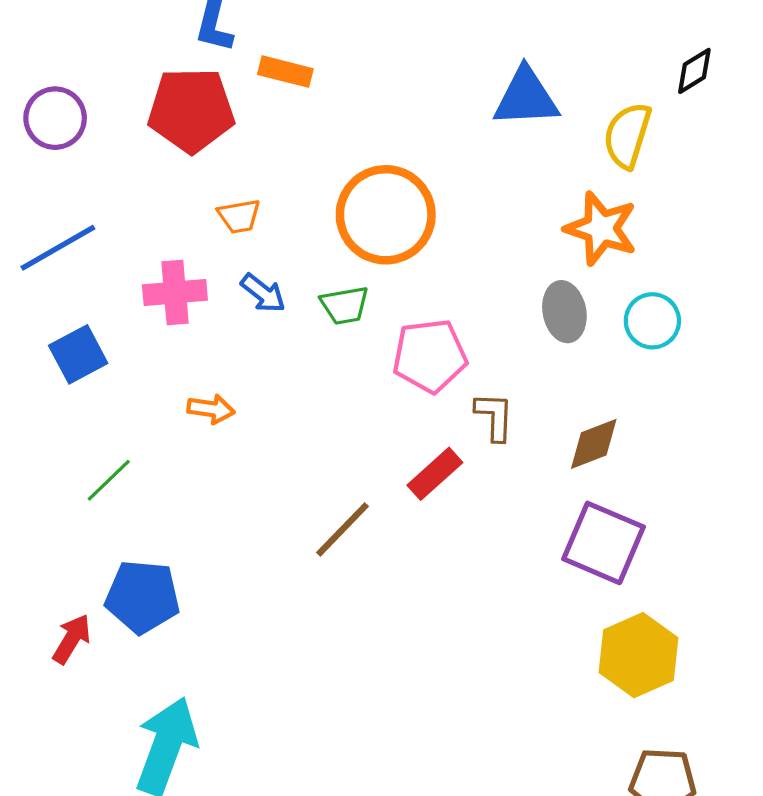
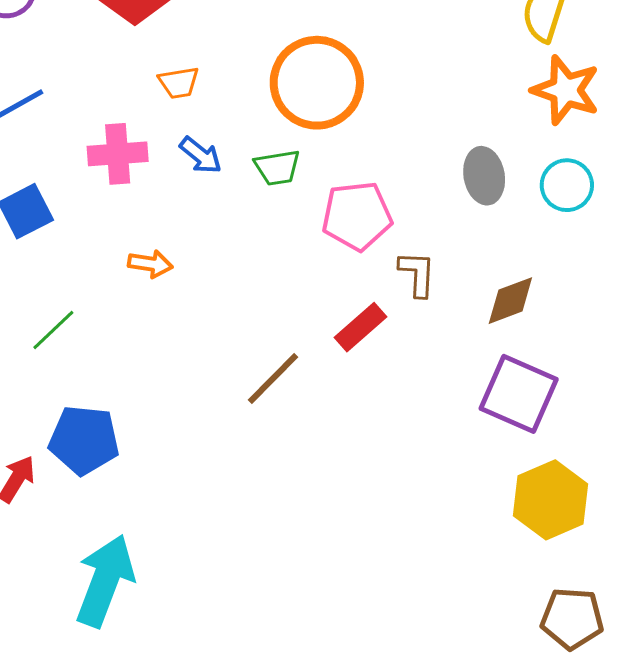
orange star: (601, 228) -> (566, 90), moved

